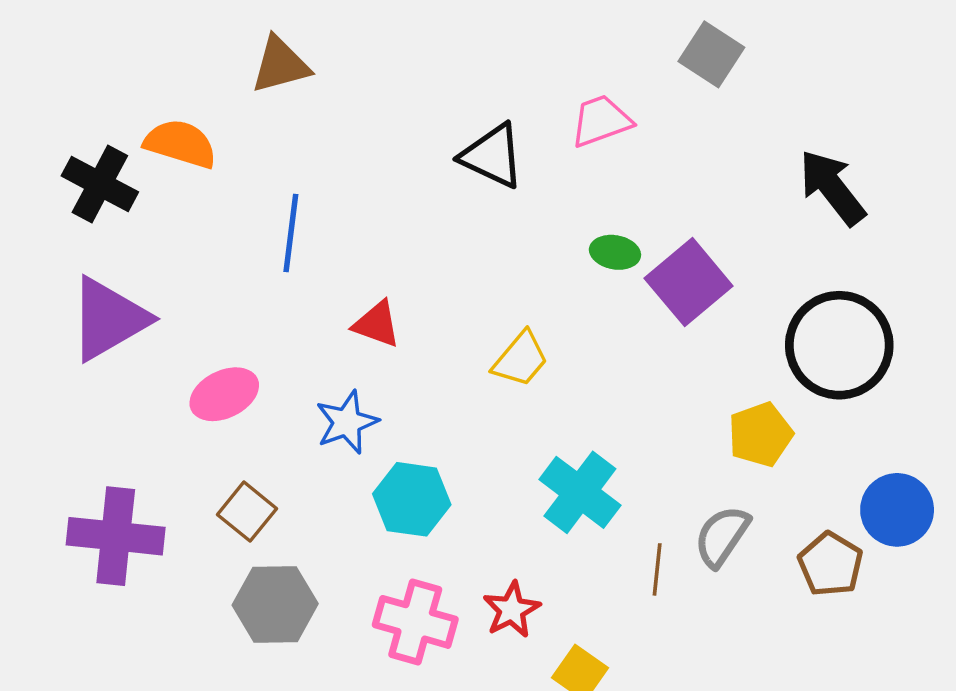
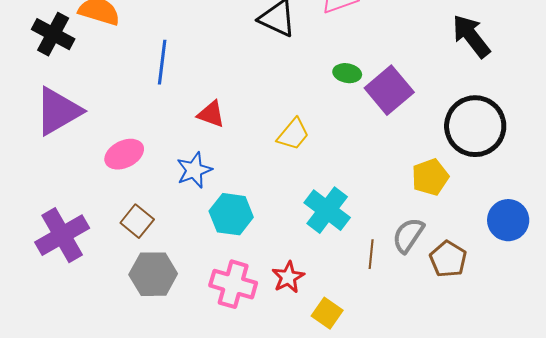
purple cross: (116, 536) -> (62, 235), turned -36
brown pentagon: (830, 564) -> (448, 259), moved

